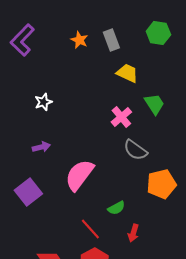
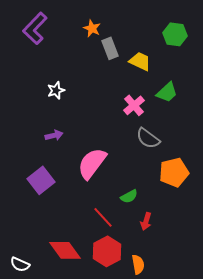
green hexagon: (158, 33) -> (175, 34), moved
gray rectangle: (111, 40) -> (110, 48), moved
green trapezoid: (154, 104) -> (167, 92), turned 80

